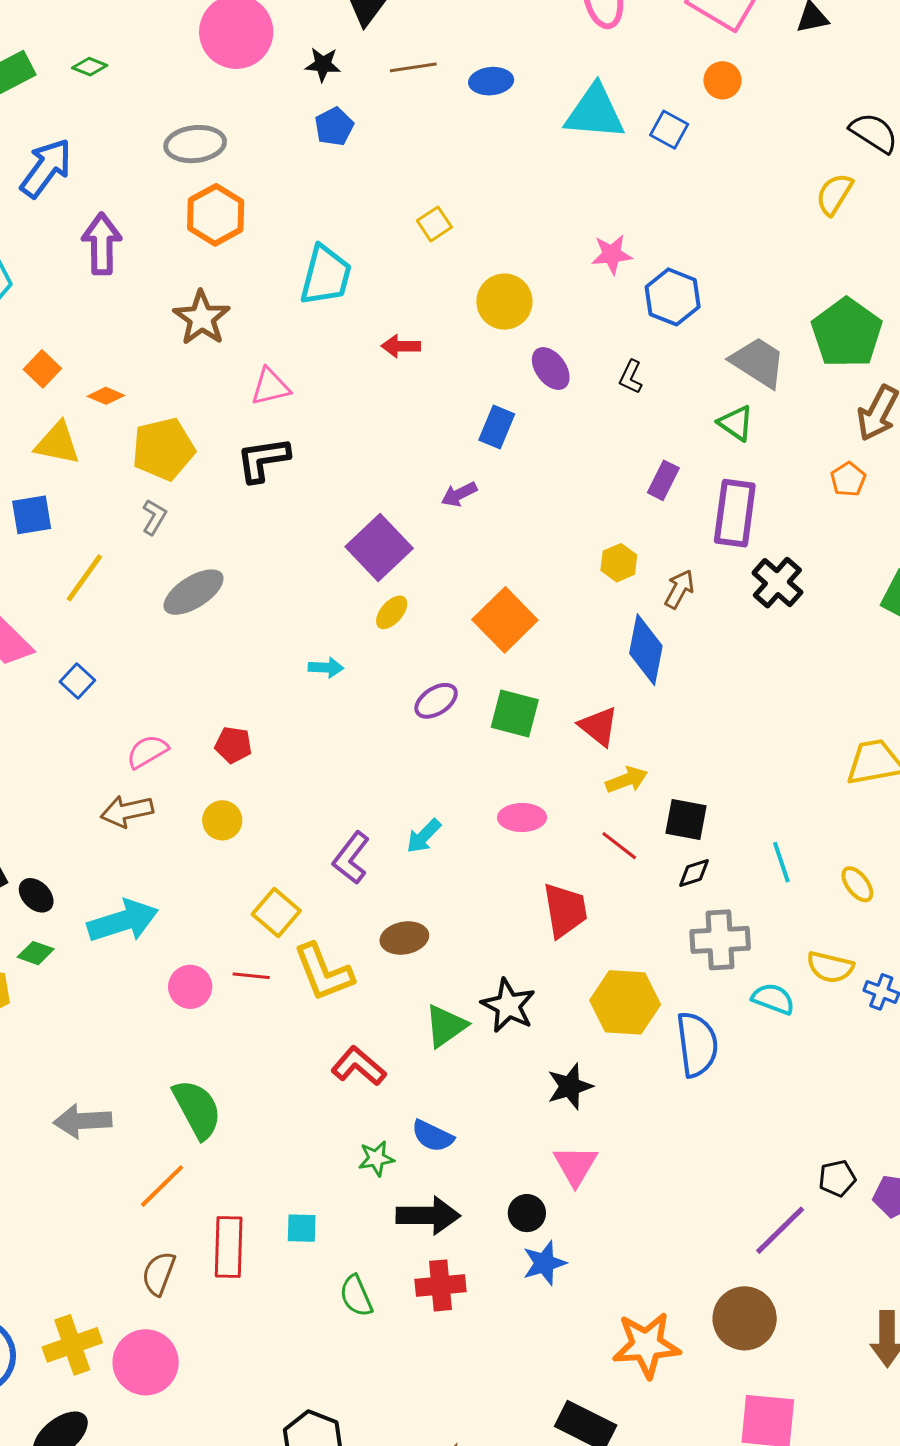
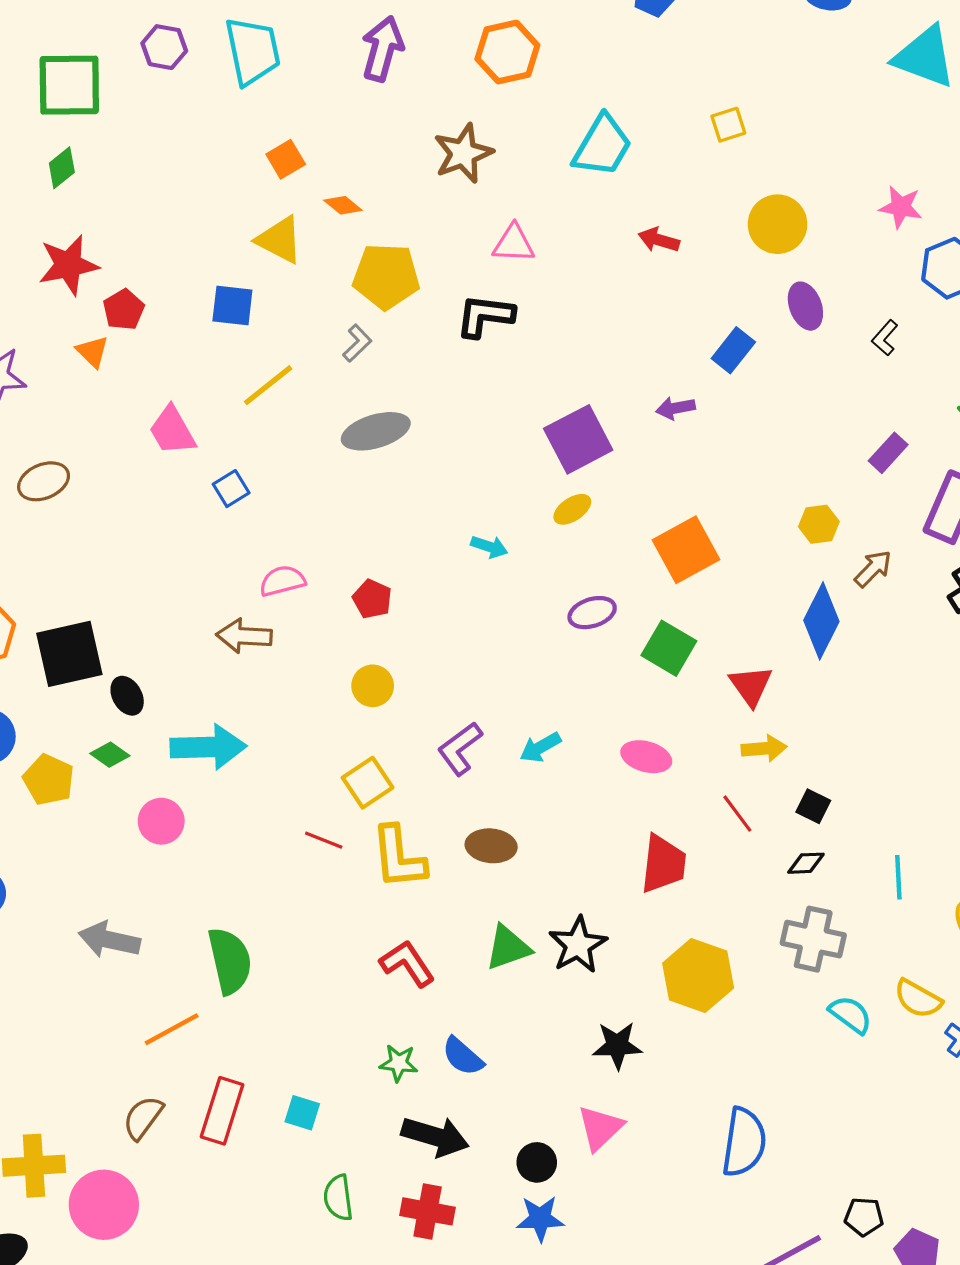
yellow circle: (222, 820) -> (373, 686), moved
black square: (686, 820) -> (813, 806), size x0.7
pink circle: (190, 987) -> (161, 821), moved
blue semicircle: (697, 1044) -> (744, 1142), moved

